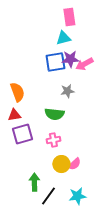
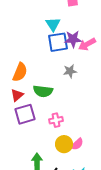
cyan triangle: (63, 38) -> (53, 24), moved, turned -49
orange semicircle: (17, 92) -> (20, 72), turned 42
green semicircle: (54, 114) -> (43, 91), moved
red triangle: (14, 115) -> (17, 95), turned -32

